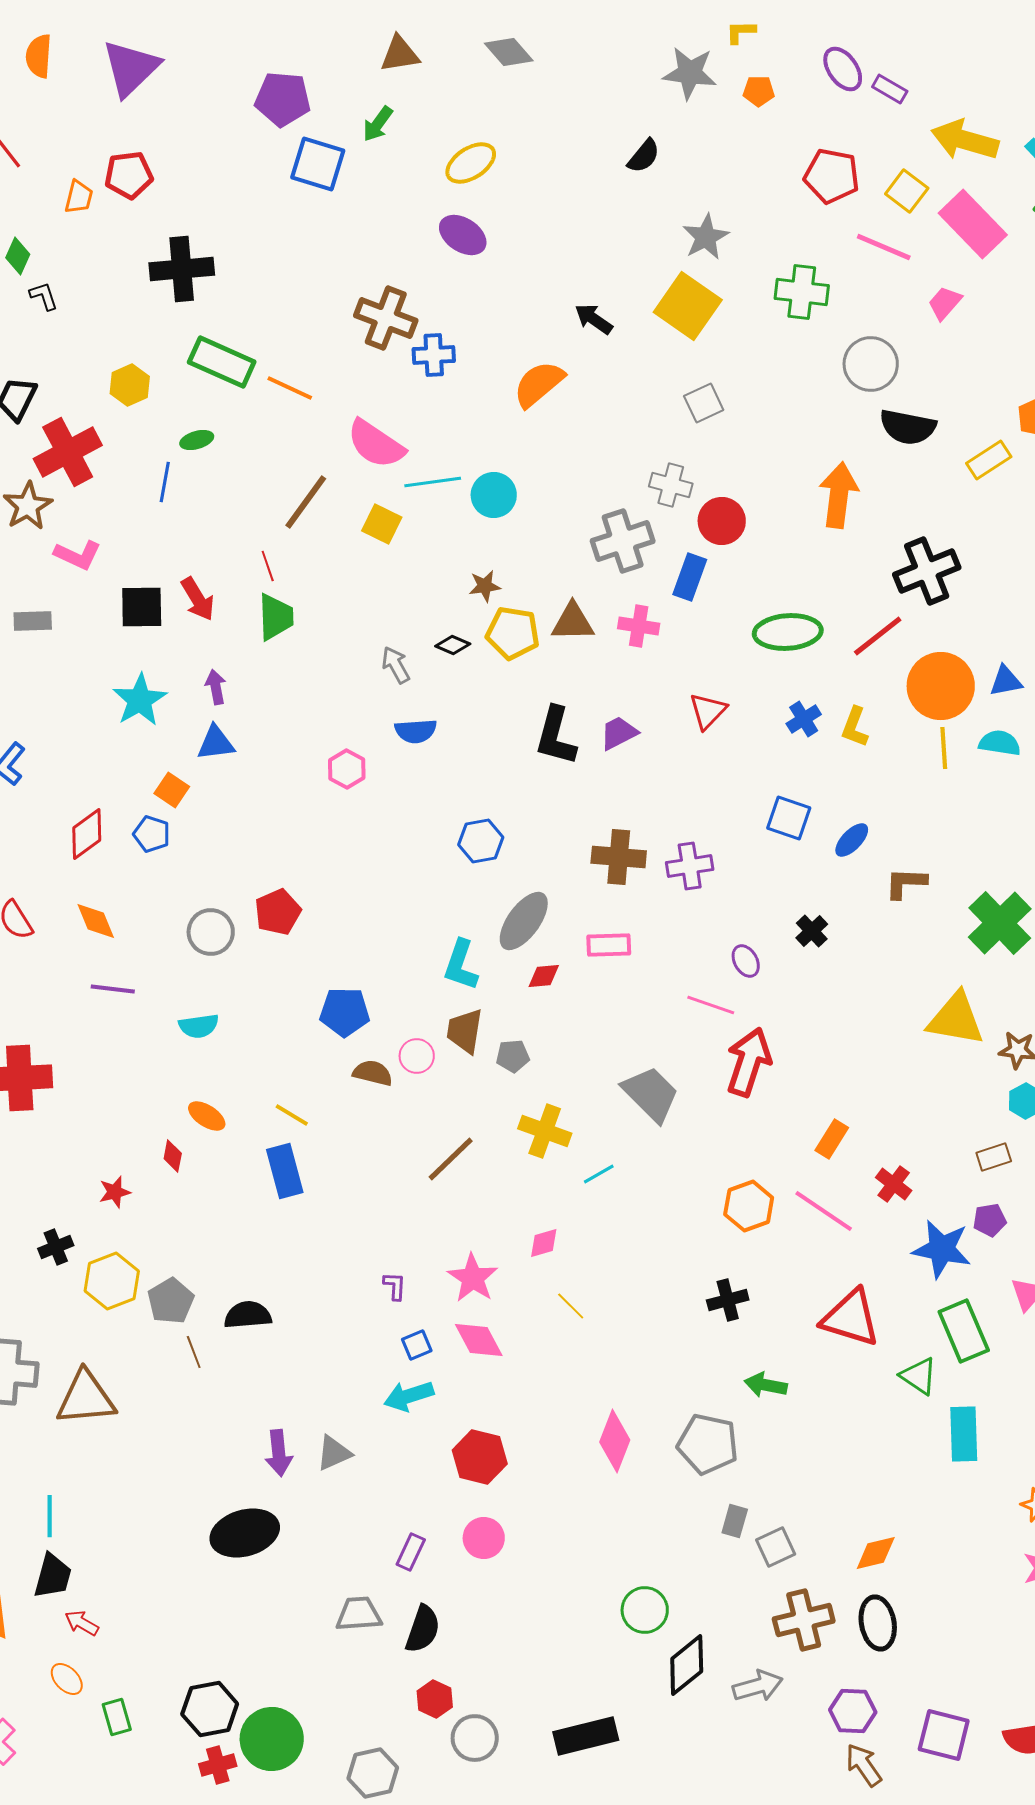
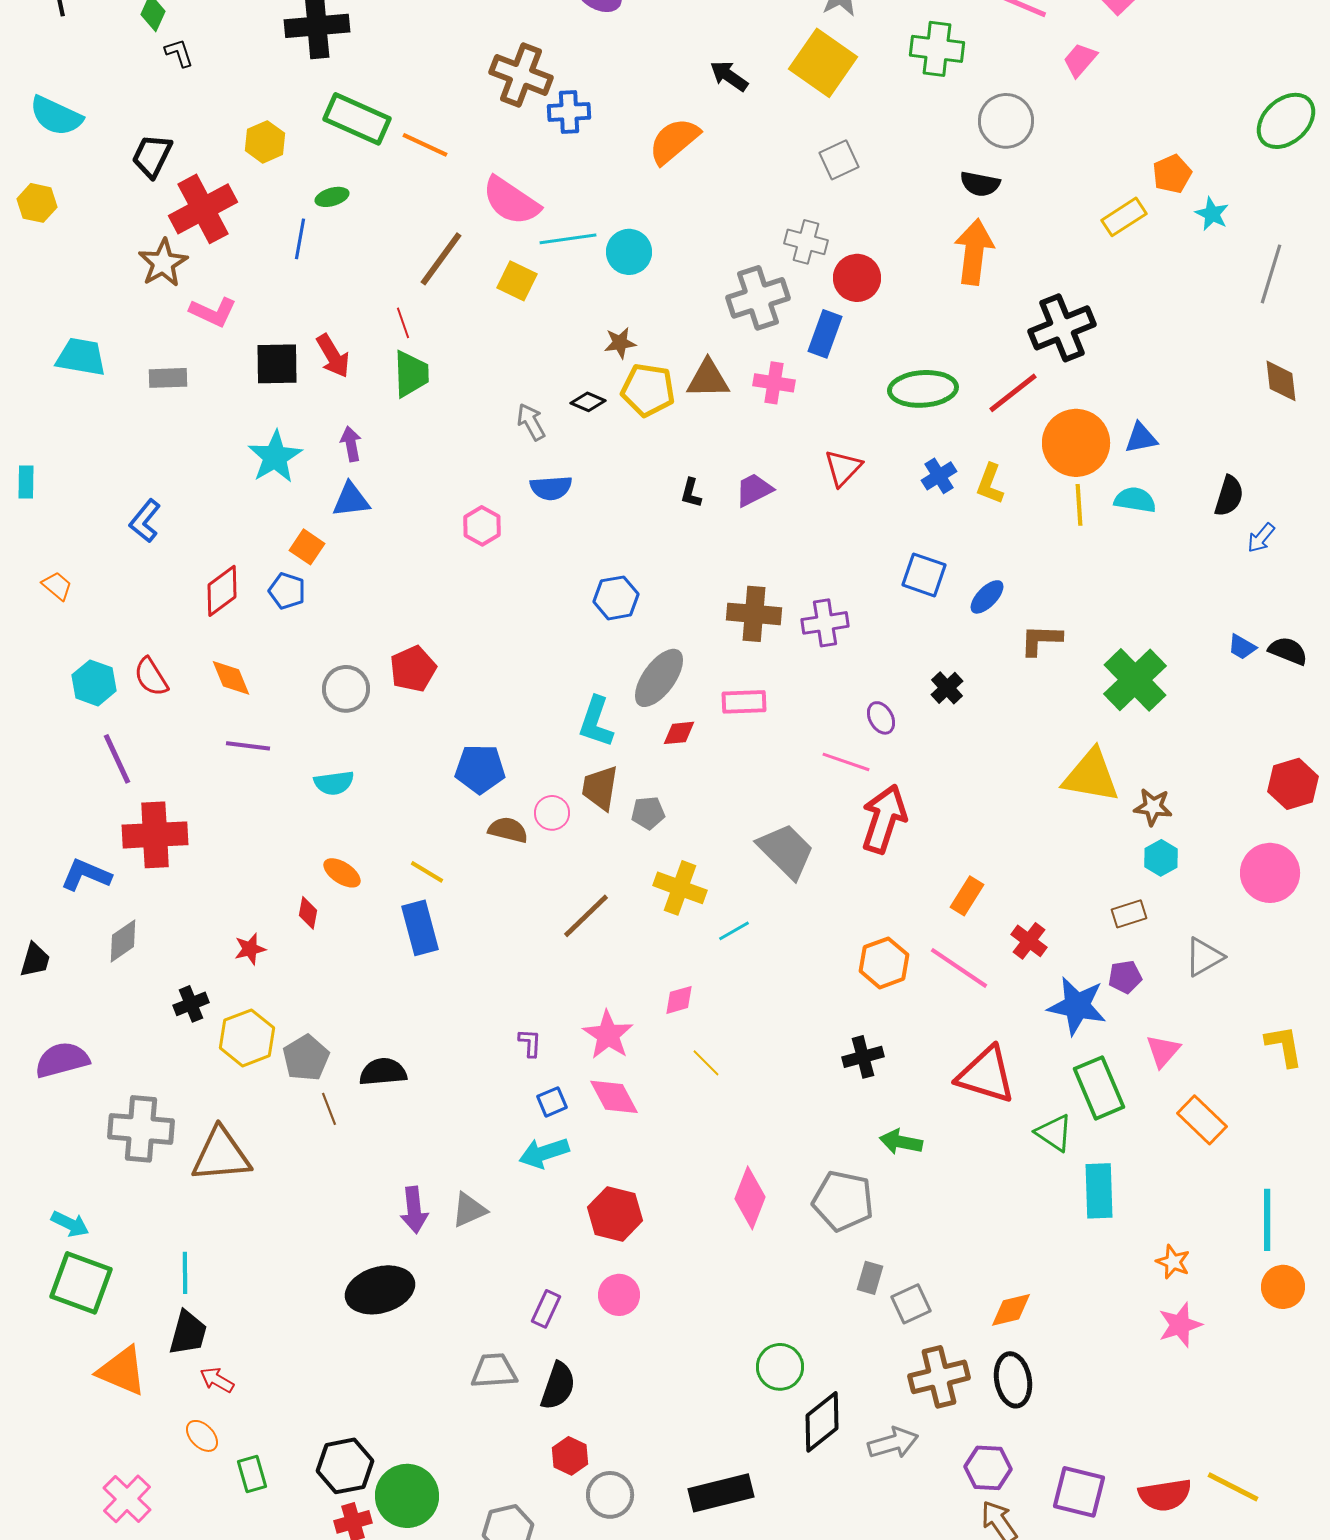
black semicircle: (908, 427) -> (980, 184), moved, size x0.7
black L-shape: (556, 736) -> (691, 493), size x0.5

